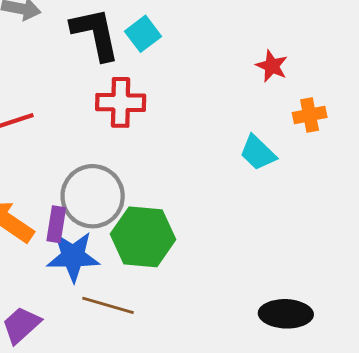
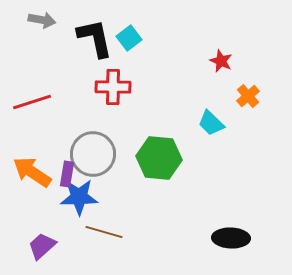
orange cross: (310, 115) -> (248, 96), turned -30
green hexagon: (143, 237) -> (159, 158), moved

